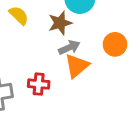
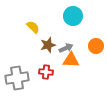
brown star: (60, 23) -> (48, 45), moved
orange triangle: (77, 66) -> (71, 60), turned 42

